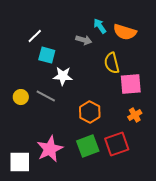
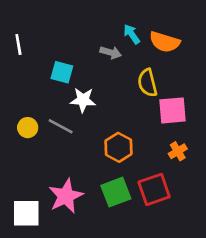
white line: (35, 36) -> (18, 45), moved, turned -56

